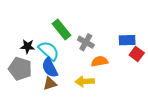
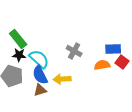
green rectangle: (61, 30) -> (18, 39), moved
orange semicircle: (100, 61) -> (102, 65), moved
yellow arrow: (85, 81) -> (62, 79), moved

